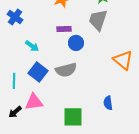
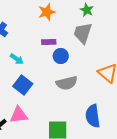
gray semicircle: (66, 70) -> (67, 83), moved
blue semicircle: (108, 103) -> (93, 116), size x1.6

